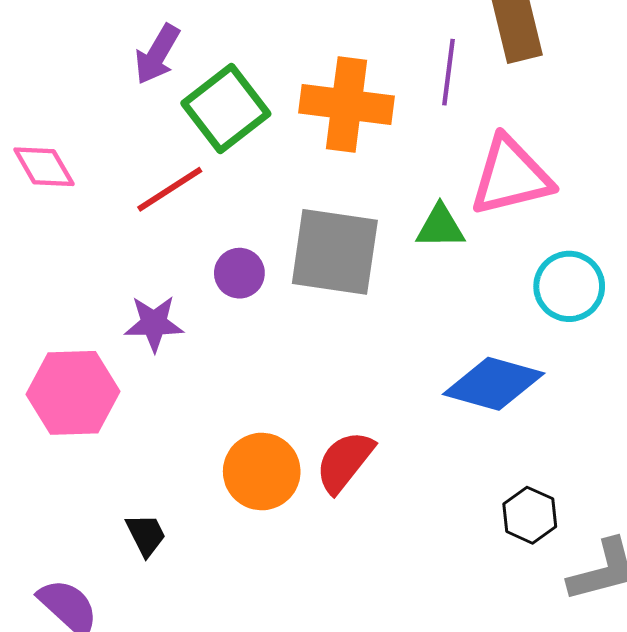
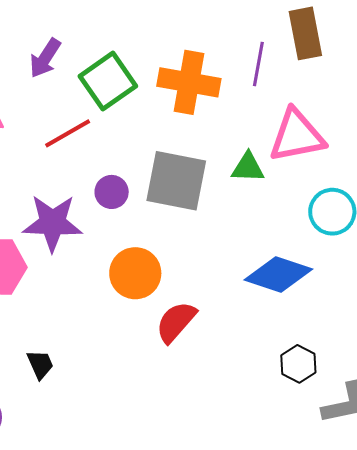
purple arrow: (157, 54) -> (45, 58), moved
purple star: (154, 324) -> (53, 223), size x1.5
orange circle: (262, 472) -> (135, 273), moved

